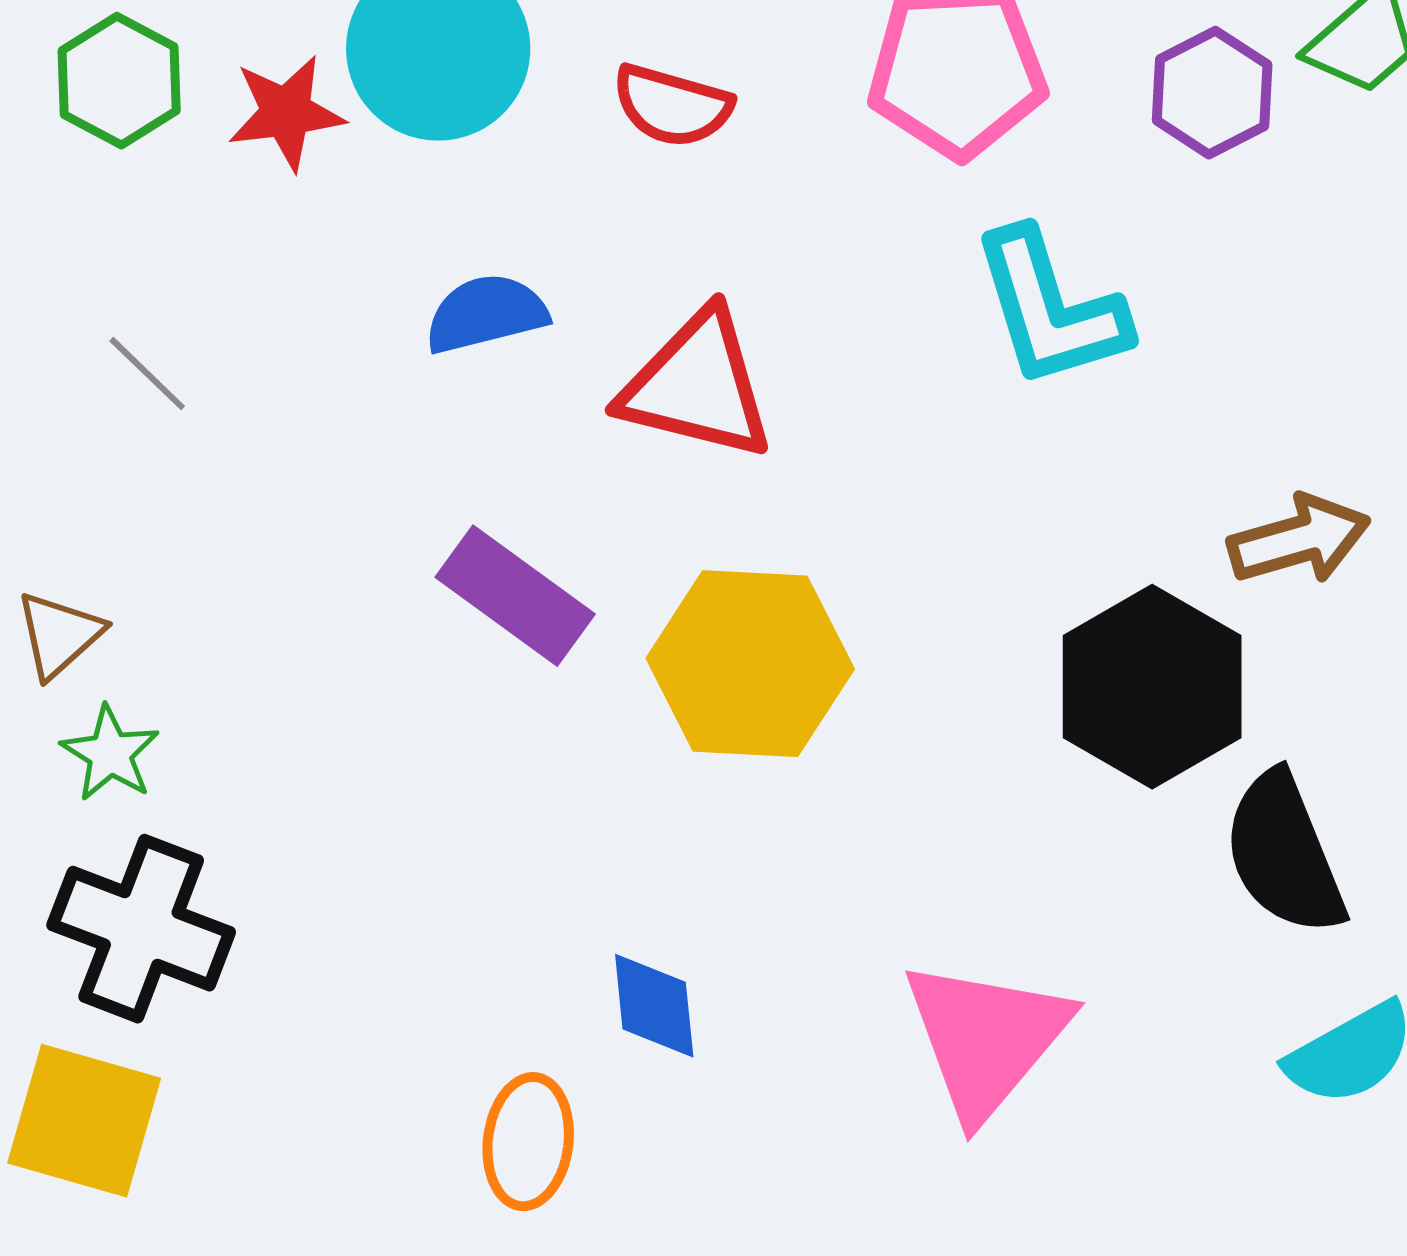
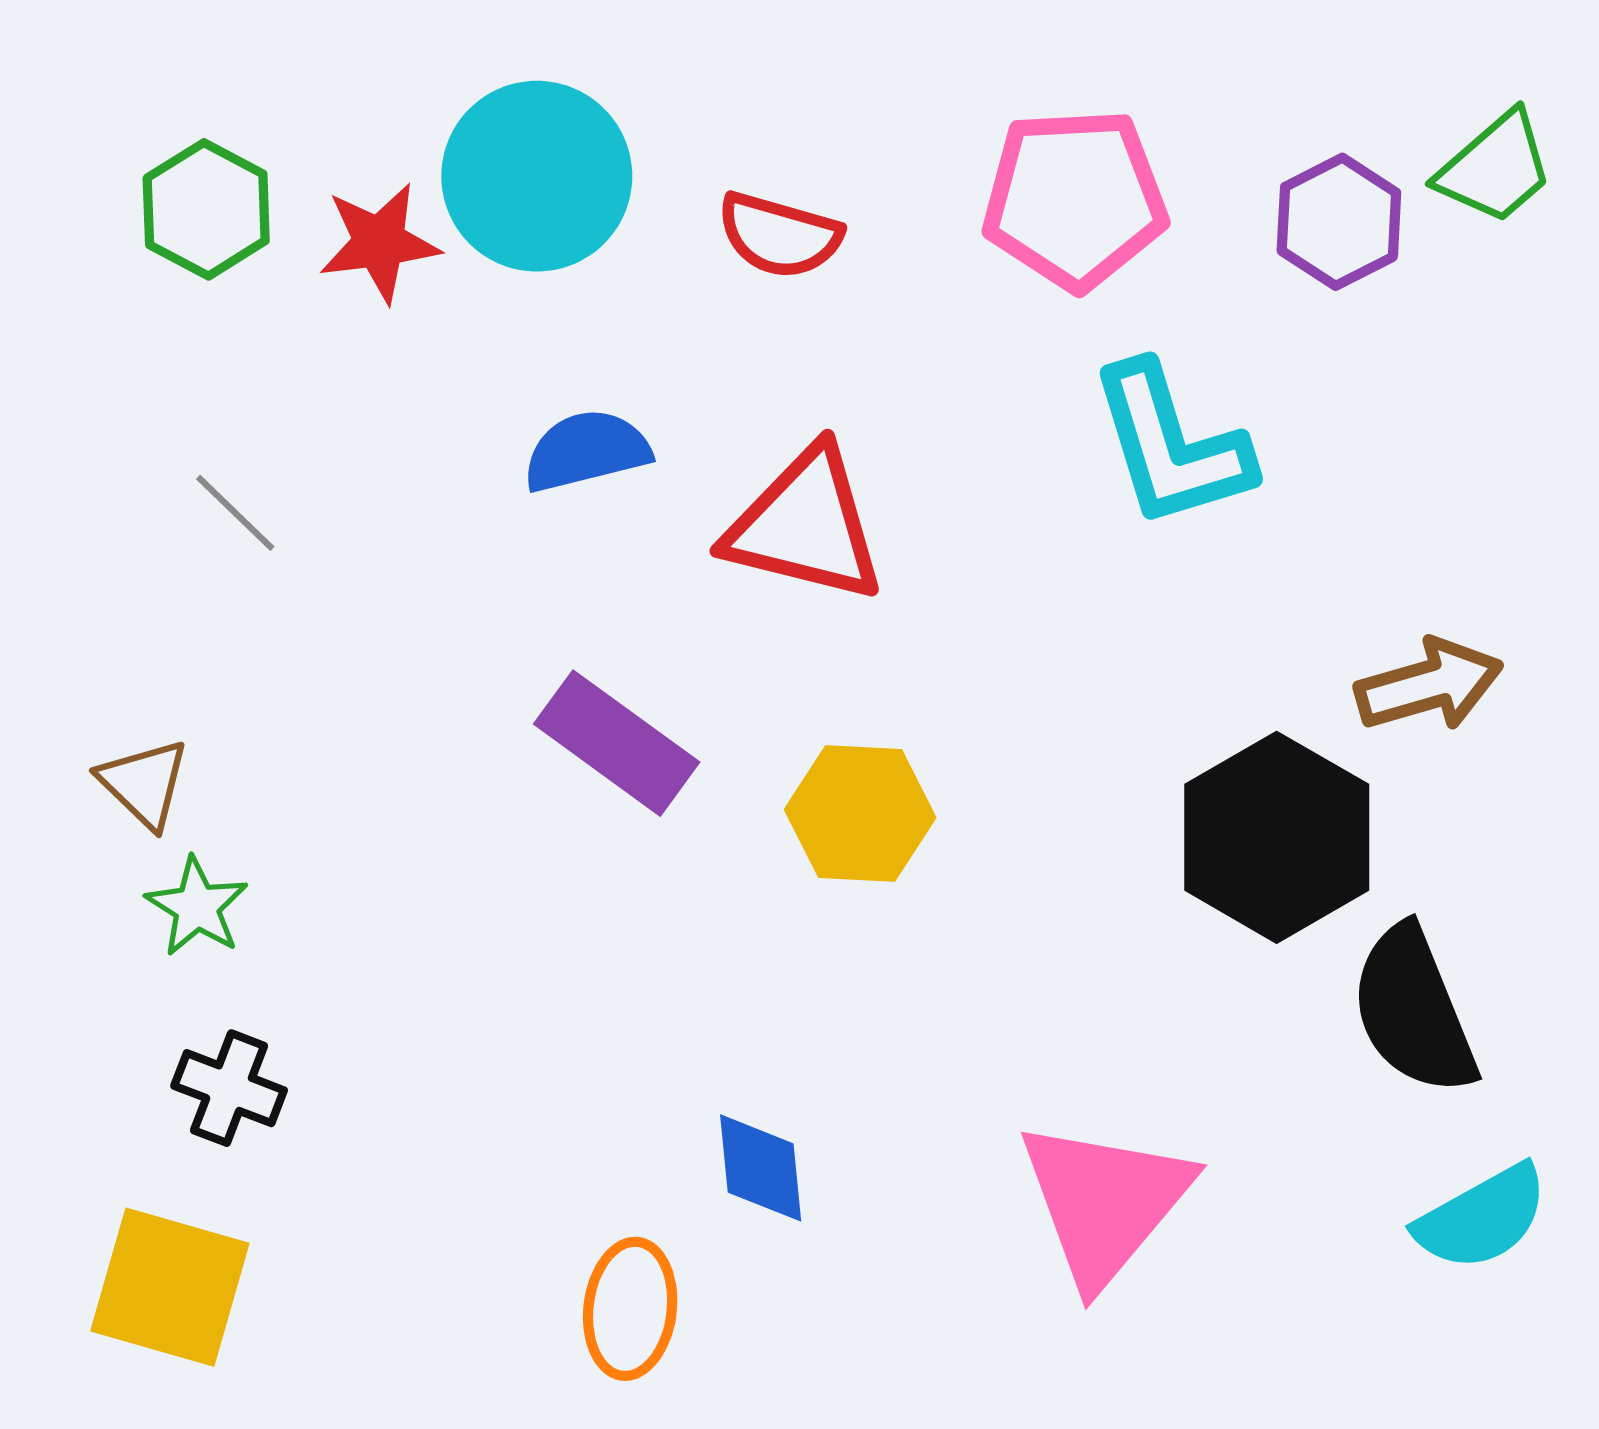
brown triangle: (59, 635) -> (144, 783), turned -34
yellow hexagon: (750, 664) -> (860, 813), size x0.7
black cross: (141, 929) -> (229, 1088), size x0.6

